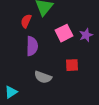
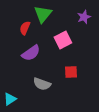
purple star: (86, 35) -> (84, 17), moved
purple semicircle: (32, 46) -> (31, 53), turned 54

